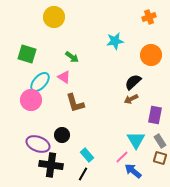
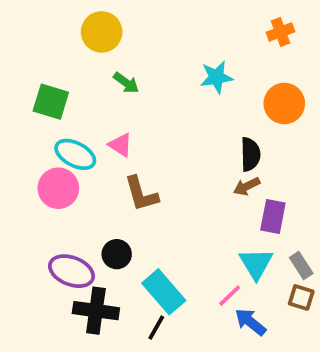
green arrow: (72, 57) -> (126, 83), moved
cyan ellipse: (40, 82) -> (75, 154), turned 75
black semicircle: (133, 82) -> (250, 154), turned 132
purple rectangle: (155, 115) -> (273, 216), moved
cyan rectangle: (87, 155) -> (164, 292), size x1.6

